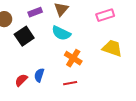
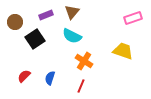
pink rectangle: (105, 15) -> (133, 18), moved
red semicircle: (21, 80) -> (24, 76), moved
red line: (70, 83) -> (81, 86), turned -56

